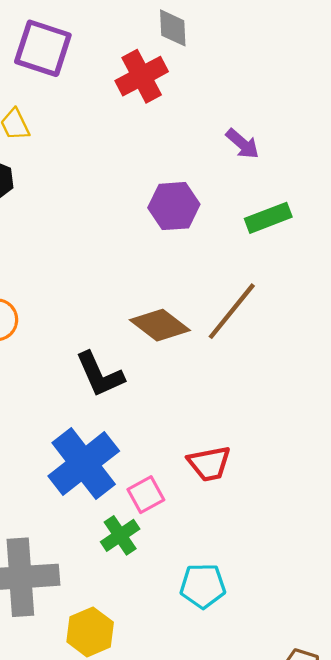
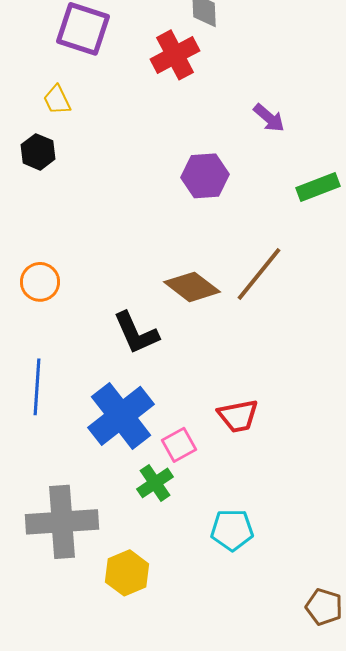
green rectangle: (268, 218) -> (318, 187), moved

